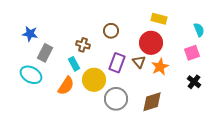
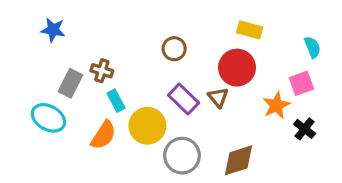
blue star: (30, 34) -> (53, 30), moved
brown cross: (83, 45) -> (102, 71), moved
purple rectangle: (117, 63) -> (184, 99), turned -66
orange star: (160, 67) -> (276, 105), moved

